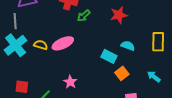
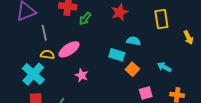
gray line: (15, 21) -> (44, 33), moved
yellow rectangle: (158, 42) -> (161, 19), moved
cyan cross: (16, 45) -> (33, 74), moved
pink star: (70, 82) -> (82, 75), moved

